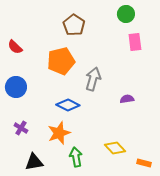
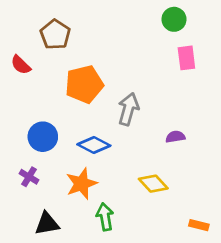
brown pentagon: (74, 25) -> (55, 35), moved
blue circle: (16, 87) -> (43, 137), moved
yellow diamond: (115, 148) -> (153, 184), moved

